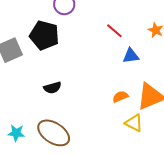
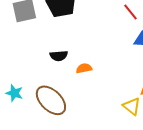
orange semicircle: (120, 97) -> (84, 68), moved

